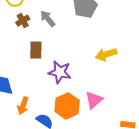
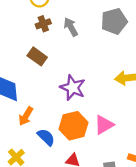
brown rectangle: (36, 50) -> (37, 56), moved, turned -66

